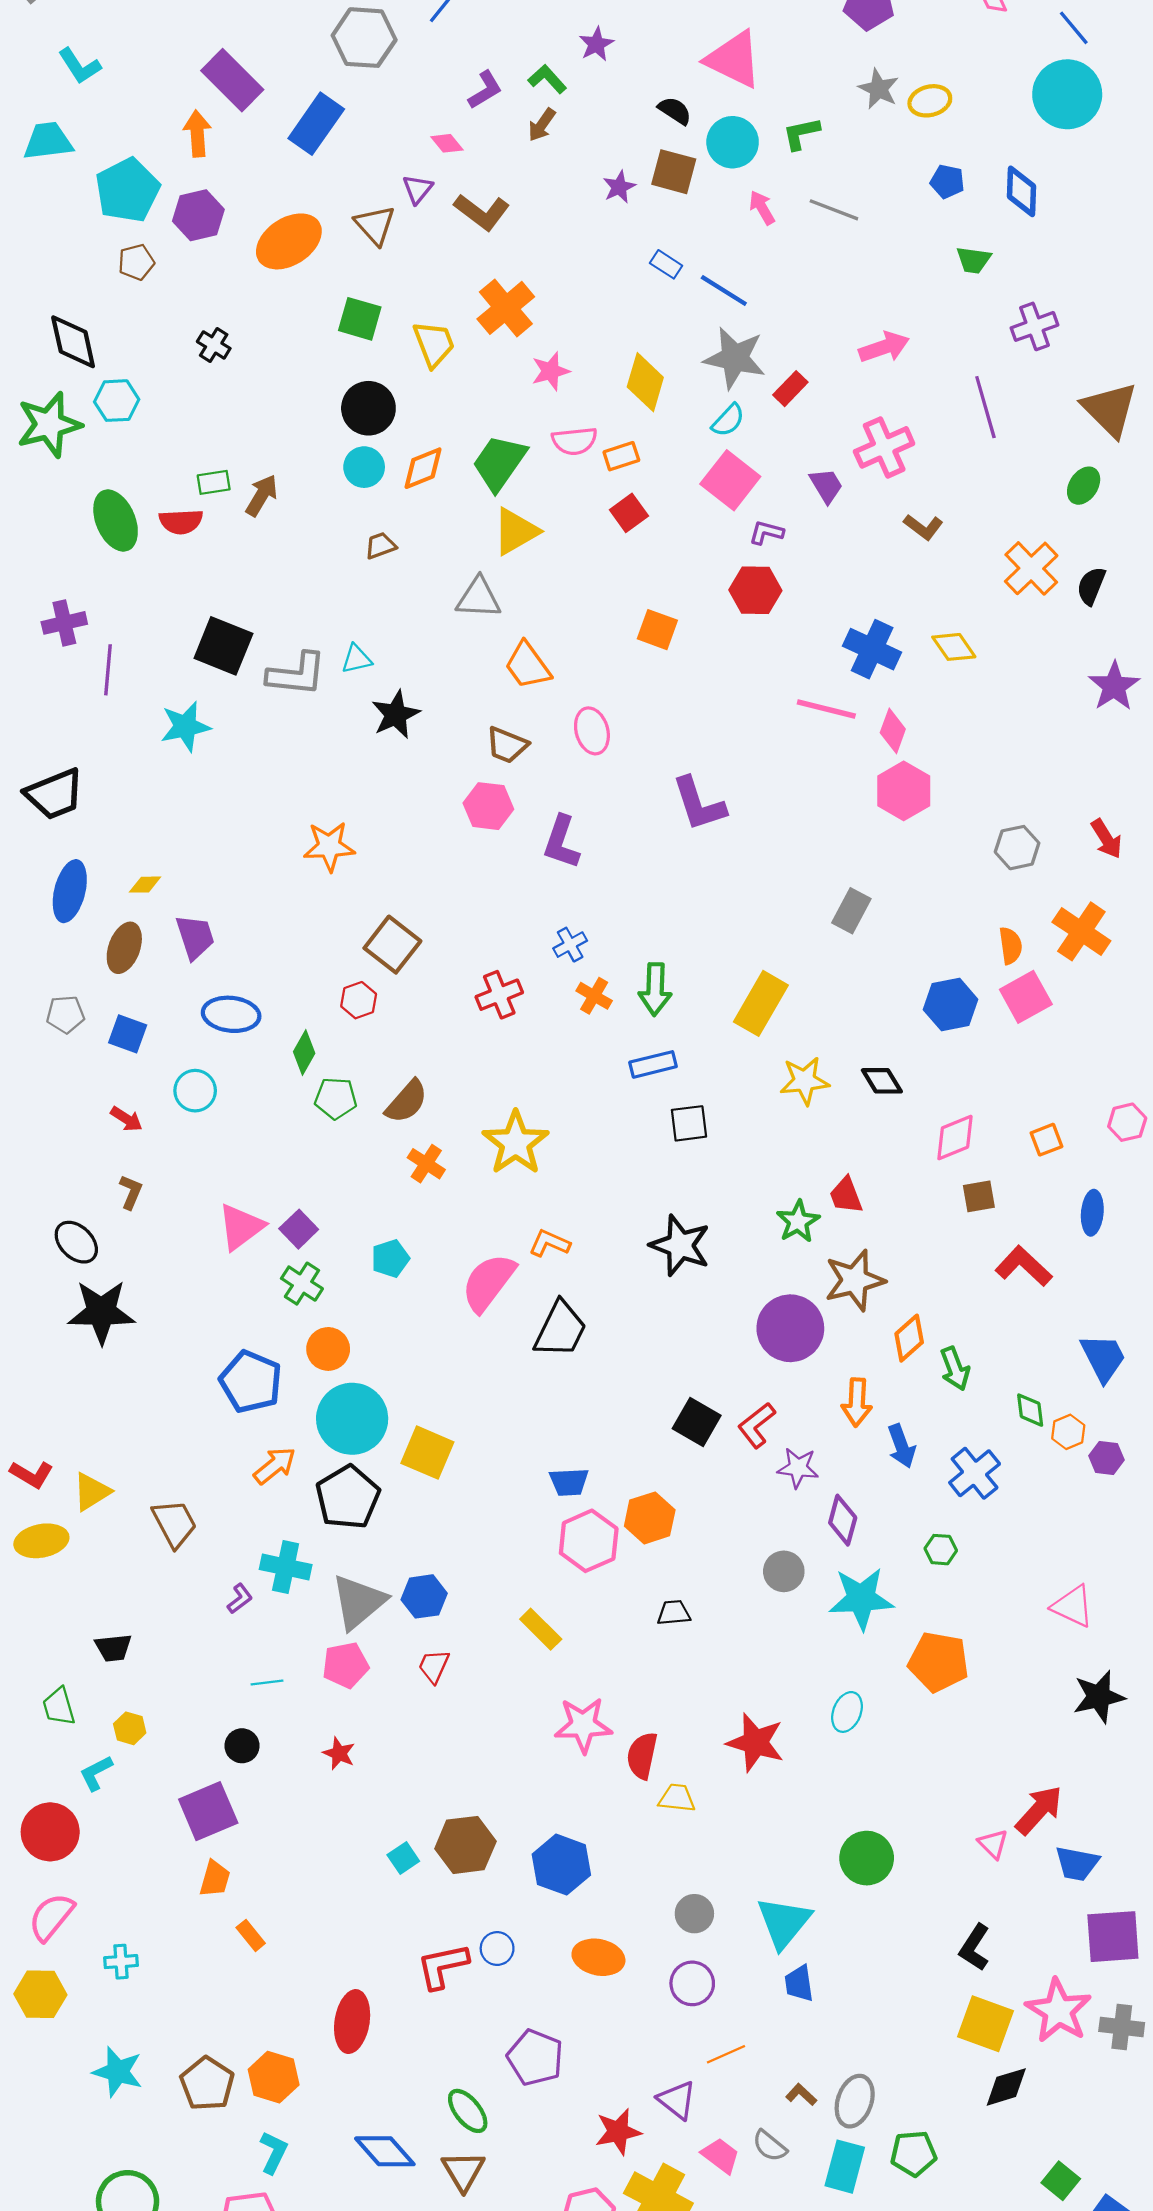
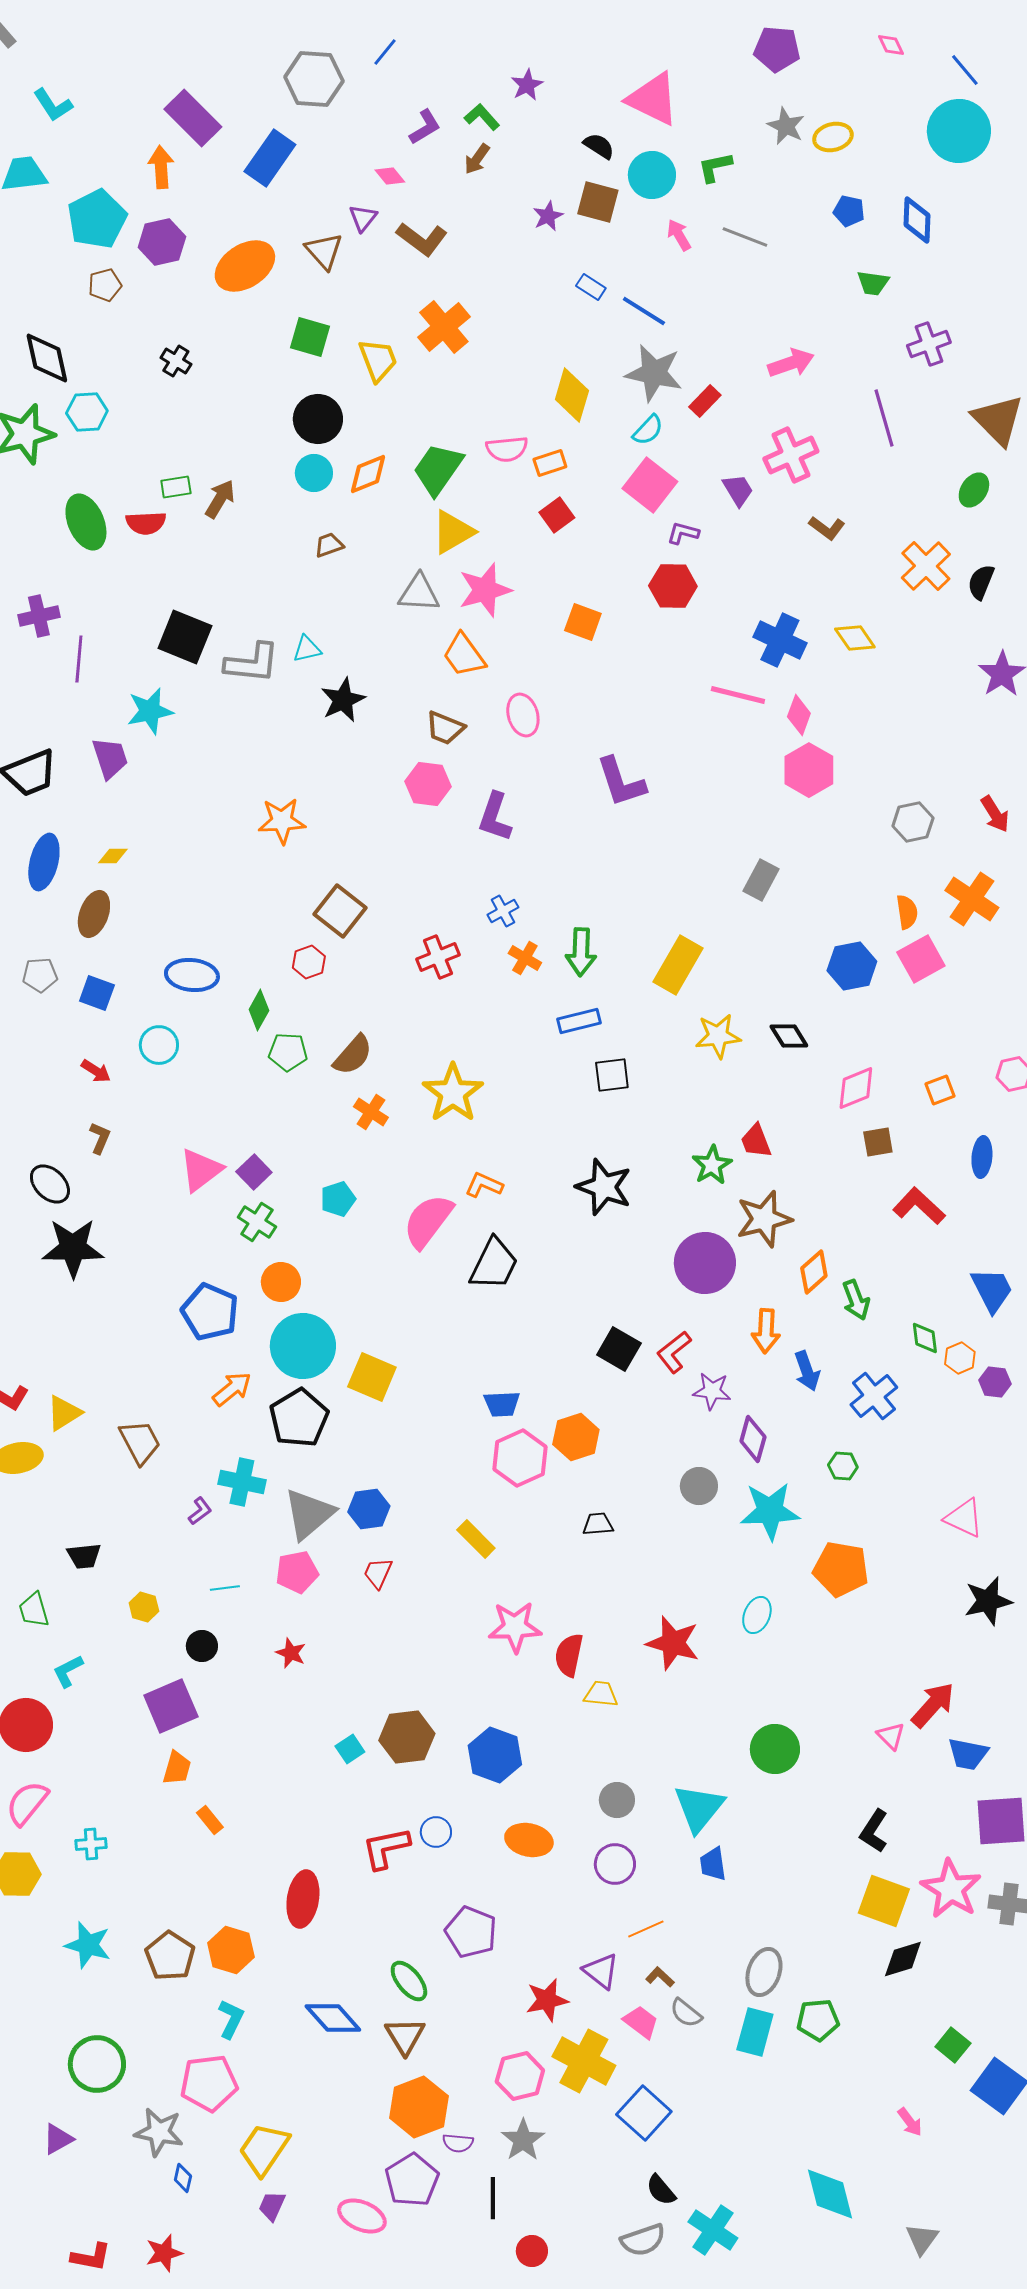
pink star: (551, 371) -> (485, 590), moved, size x1.5
purple trapezoid: (195, 937) -> (110, 758), moved
yellow hexagon: (130, 1728) -> (144, 1607), moved
brown L-shape: (801, 2095) -> (660, 1977), moved

